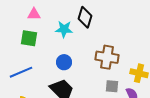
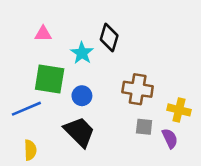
cyan star: (64, 29) -> (82, 53), turned 30
green square: (29, 38) -> (50, 79), moved, size x1.4

